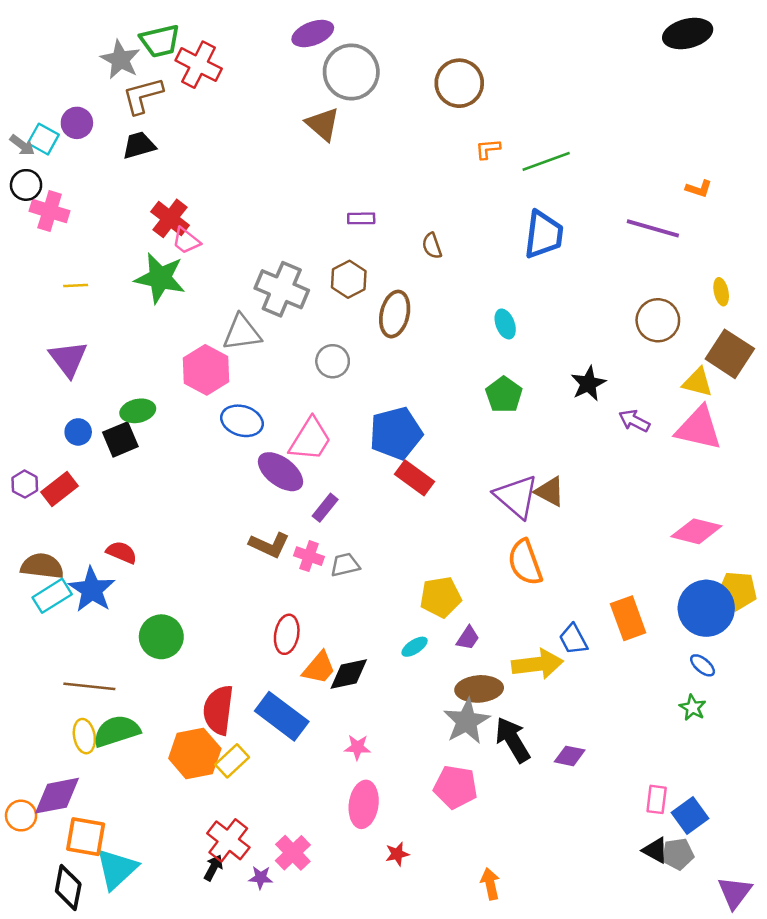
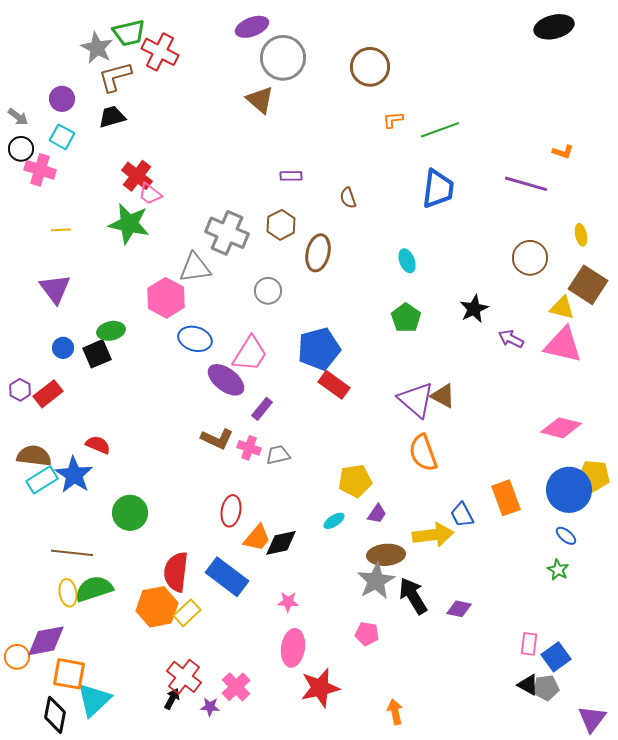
cyan square: (43, 139) -> (62, 137), moved
pink pentagon: (455, 787) -> (367, 634), size x0.7
red star: (397, 854) -> (320, 688), size x2.0

